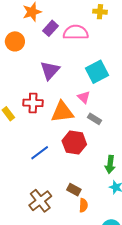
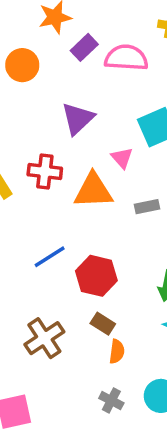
pink triangle: (84, 97) -> (122, 158), moved
gray rectangle: (95, 119) -> (147, 207), turned -48
red hexagon: (74, 143) -> (96, 276), moved

